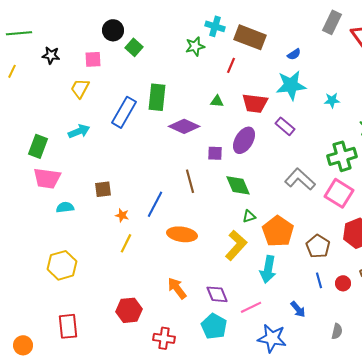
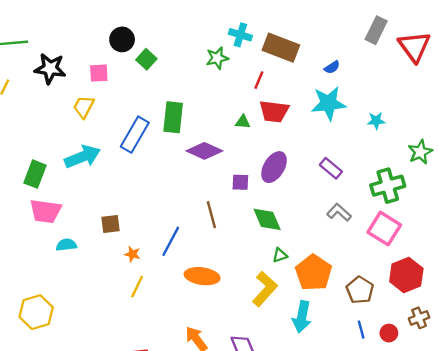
black star: (51, 55) -> (50, 68), size x1.5
red trapezoid: (255, 103) -> (274, 111), moved
purple rectangle: (285, 126) -> (331, 168), moved
cyan arrow: (79, 131) -> (83, 157), size x1.4
gray L-shape: (300, 179) -> (339, 212), size x0.7
yellow hexagon: (62, 265) -> (36, 312), moved

